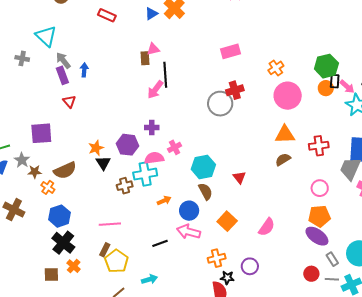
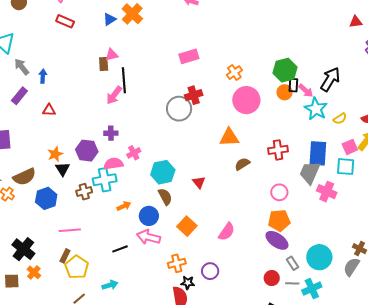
purple rectangle: (62, 75) -> (19, 96), moved, turned 60
red triangle: (69, 101) -> (49, 110), moved, turned -48
orange triangle: (285, 135) -> (229, 137), moved
blue hexagon: (59, 216) -> (46, 198), moved

